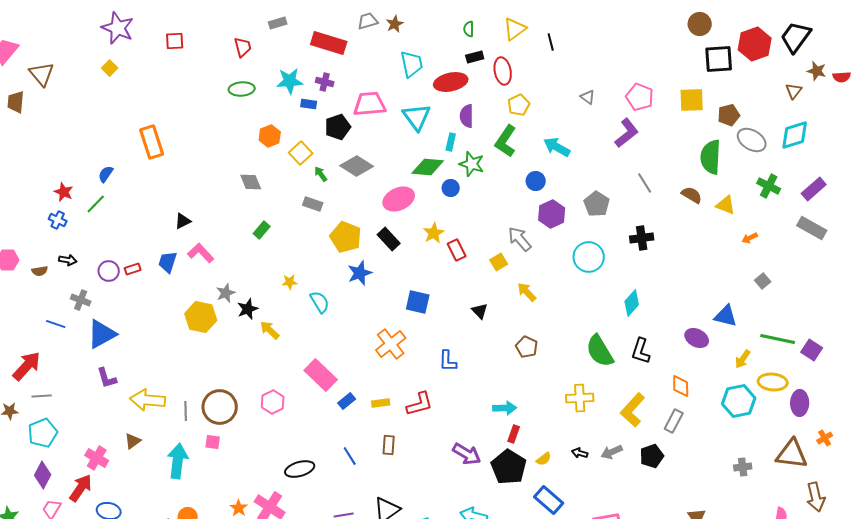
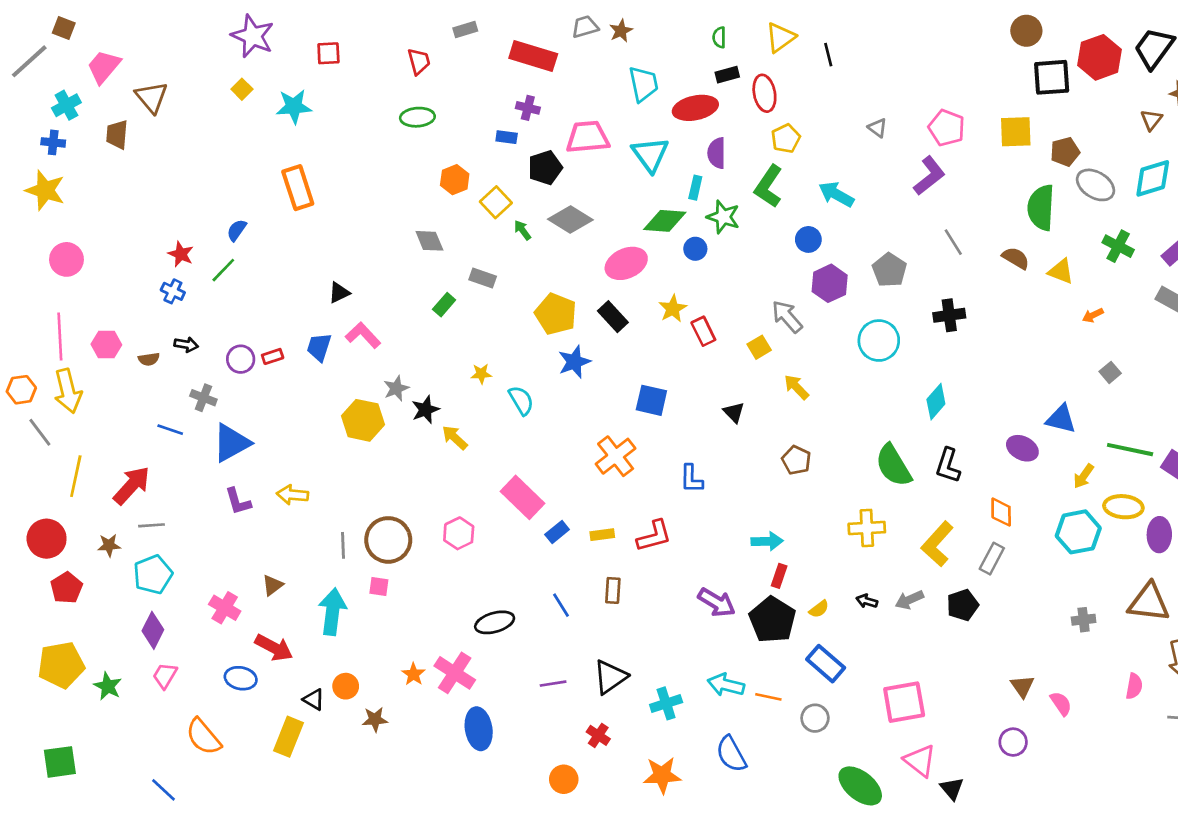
cyan star: (290, 81) -> (294, 107), moved
gray rectangle: (313, 204) -> (483, 278), moved
yellow arrow: (148, 400) -> (292, 495), moved, size x0.7
red arrow: (81, 488) -> (274, 648), moved, turned 84

